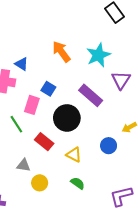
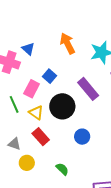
red rectangle: (44, 142) -> (41, 137), moved
blue circle: (109, 146) -> (82, 137), moved
yellow triangle: (74, 155) -> (36, 113), moved

